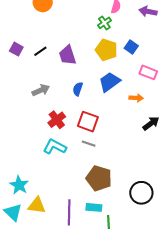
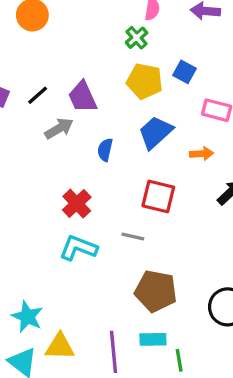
gray arrow: (41, 90) -> (59, 128), moved
red square: (88, 122) -> (158, 196), moved

